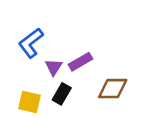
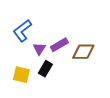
brown diamond: (113, 89) -> (83, 52), moved

